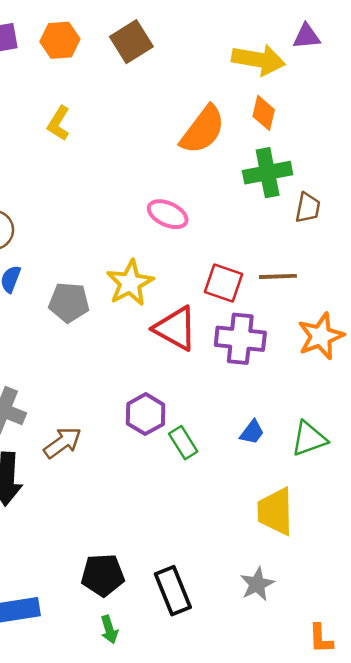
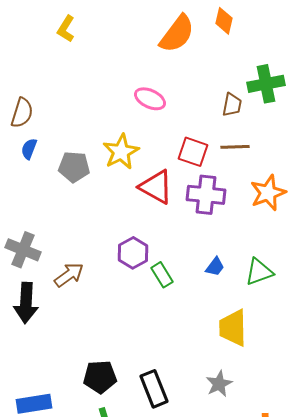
green cross: (268, 173) -> (266, 84), moved
brown trapezoid: (308, 208) -> (232, 105), moved

